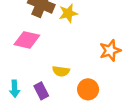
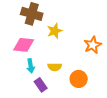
yellow star: (68, 13) -> (55, 31), moved
cyan arrow: (15, 89) -> (31, 66), moved

